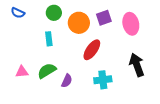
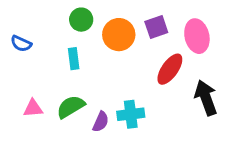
blue semicircle: (18, 13) -> (21, 44), moved
red ellipse: (92, 50) -> (170, 69), moved
cyan cross: (103, 80) -> (131, 114), moved

